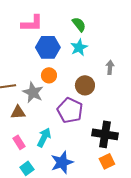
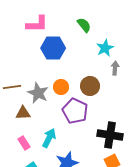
cyan star: (79, 47) -> (105, 48), moved
orange circle: (49, 75) -> (61, 87), moved

